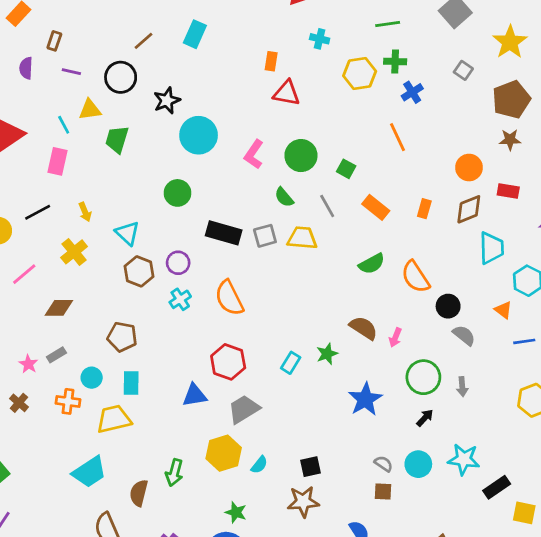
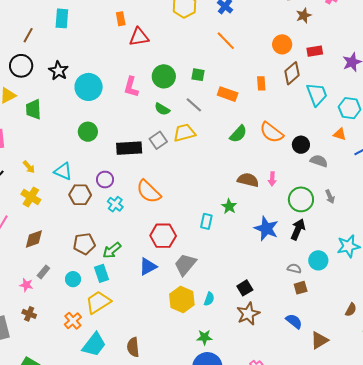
orange cross: (68, 401) -> (73, 321), moved, turned -30
black arrow: (425, 418) -> (298, 229), moved, size x1.5
green arrow: (174, 473) -> (112, 250), moved, turned 54

